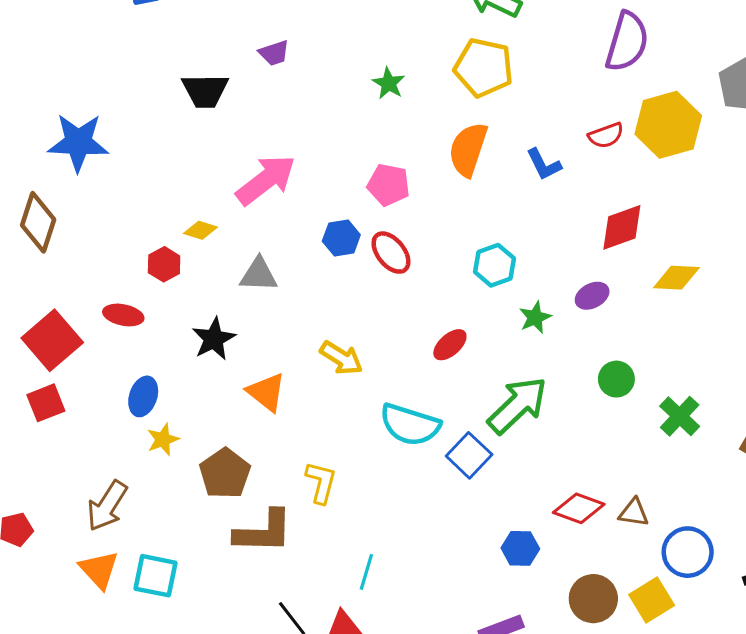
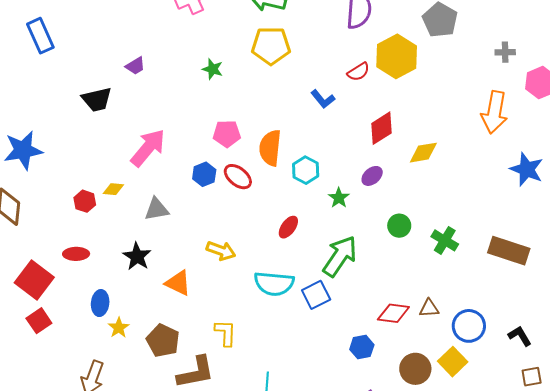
orange semicircle: (468, 149) -> (270, 148), moved
red hexagon: (164, 264) -> (85, 201), moved
blue square: (469, 455) -> (316, 295), turned 32

